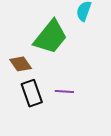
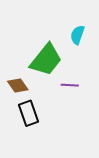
purple line: (64, 91) -> (70, 85), moved

